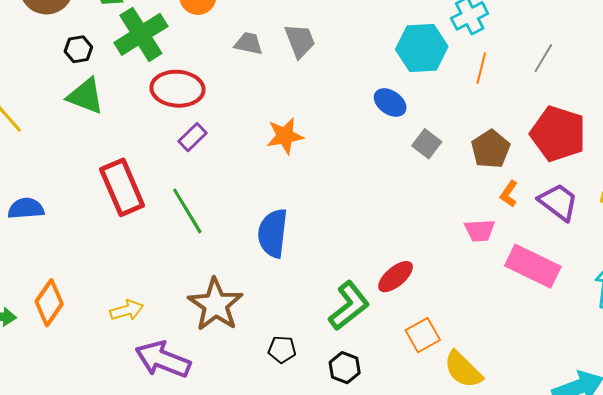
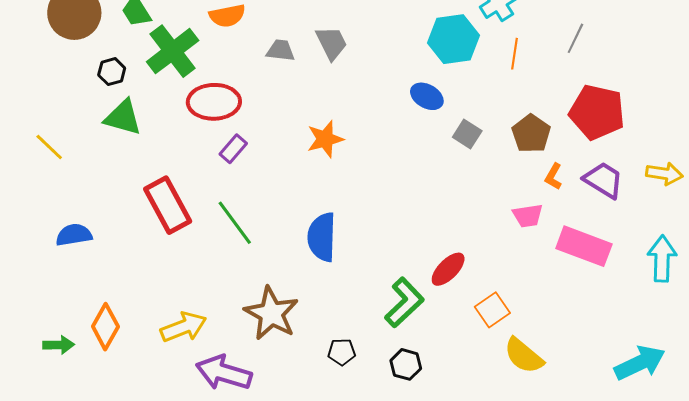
yellow arrow: (127, 310) -> (183, 327), size x1.4
orange square: (423, 335) -> (492, 310), moved

